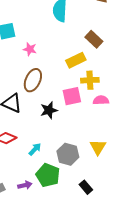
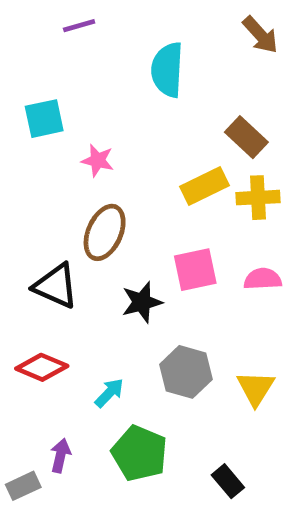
yellow cross: (90, 80) -> (258, 198), moved
gray hexagon: (68, 154) -> (186, 372), moved
purple arrow: (25, 185) -> (60, 456), moved, turned -64

